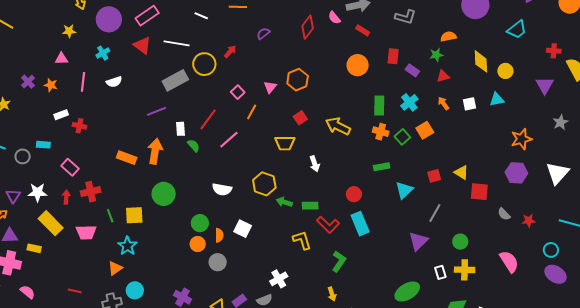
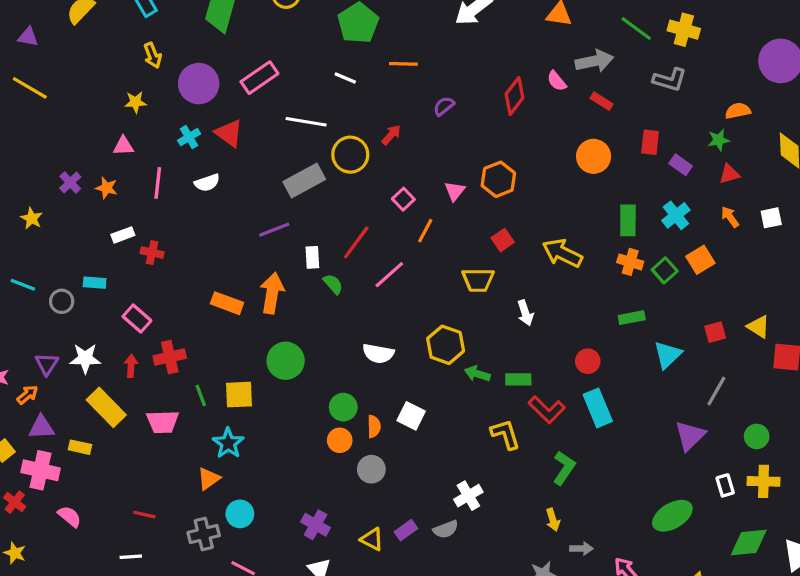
red triangle: (142, 45) -> (229, 133), moved

